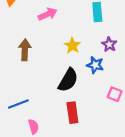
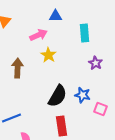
yellow star: (72, 46) -> (48, 55), moved
blue star: (95, 65) -> (82, 95), moved

